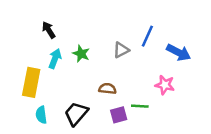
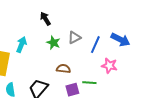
black arrow: (49, 30) -> (45, 19), moved
blue line: (147, 36) -> (95, 45), moved
green star: (81, 54) -> (53, 43), moved

